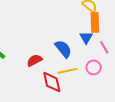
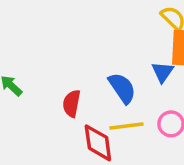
red semicircle: (34, 60) -> (72, 103), turned -56

